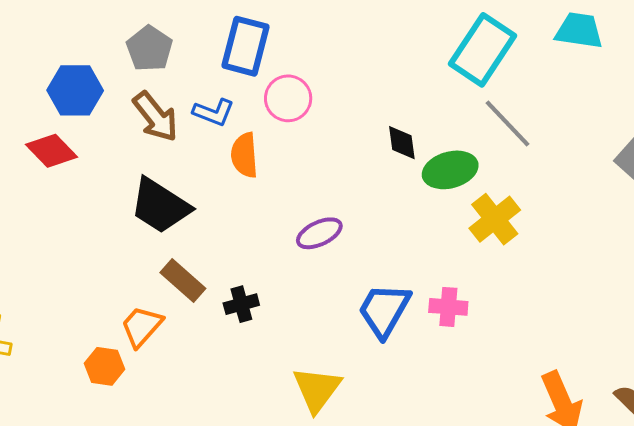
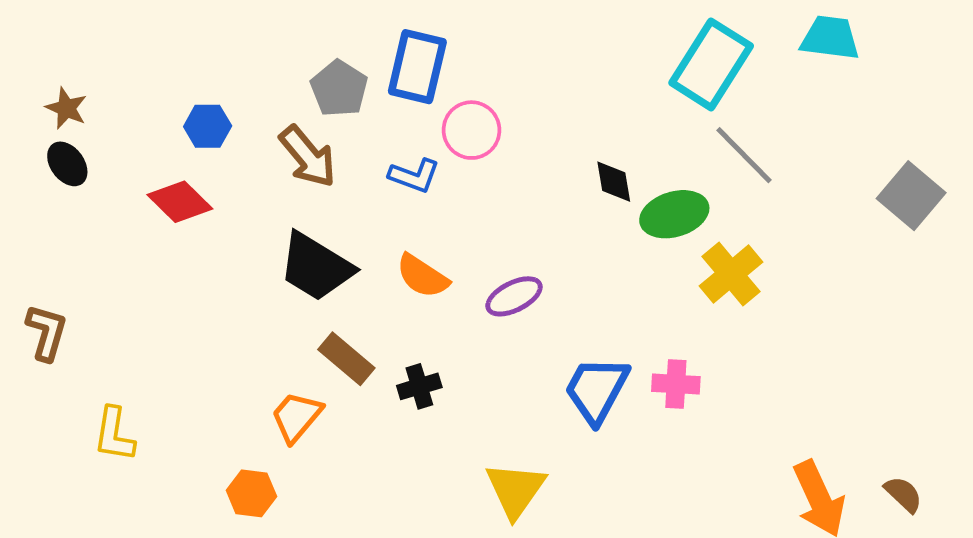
gray pentagon: (149, 48) -> (339, 89), moved
blue hexagon: (75, 90) -> (208, 126), size x0.7
blue L-shape: (214, 112) -> (414, 176), moved
orange semicircle: (244, 155) -> (422, 276), moved, turned -51
orange hexagon: (105, 366) -> (251, 493), moved

